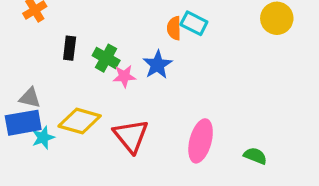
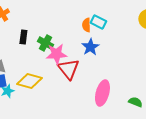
blue star: (157, 65) -> (90, 47), moved
pink star: (124, 76) -> (56, 54), size x1.5
red triangle: (131, 136) -> (68, 69), moved

